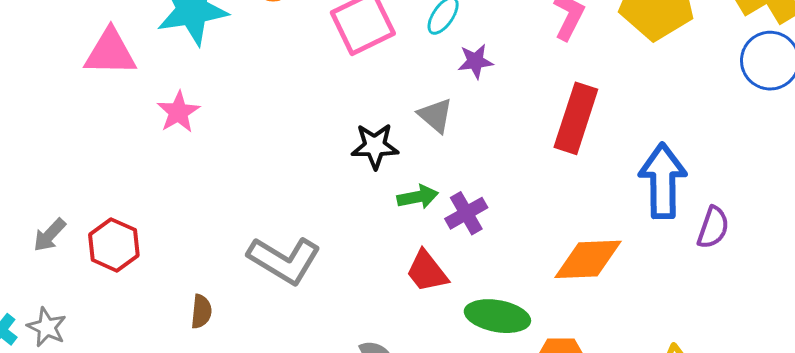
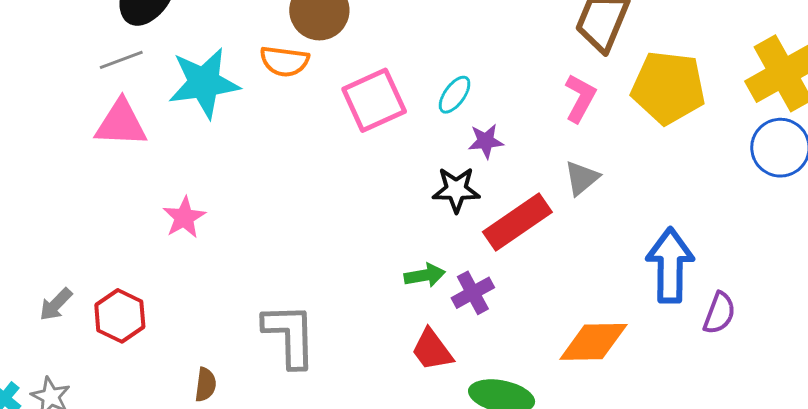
pink star: (178, 112) -> (184, 217), moved
gray triangle: (435, 115) -> (582, 178), moved, turned 39
red rectangle: (576, 118) -> (517, 222), moved, turned 36
black star: (375, 146) -> (456, 190), moved
gray L-shape: (284, 260) -> (290, 335), turned -124

